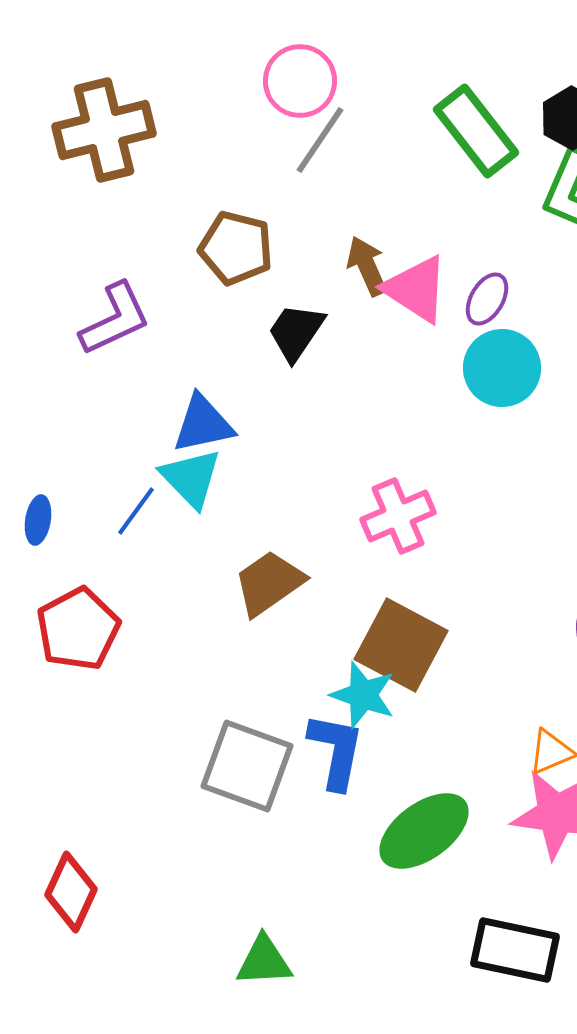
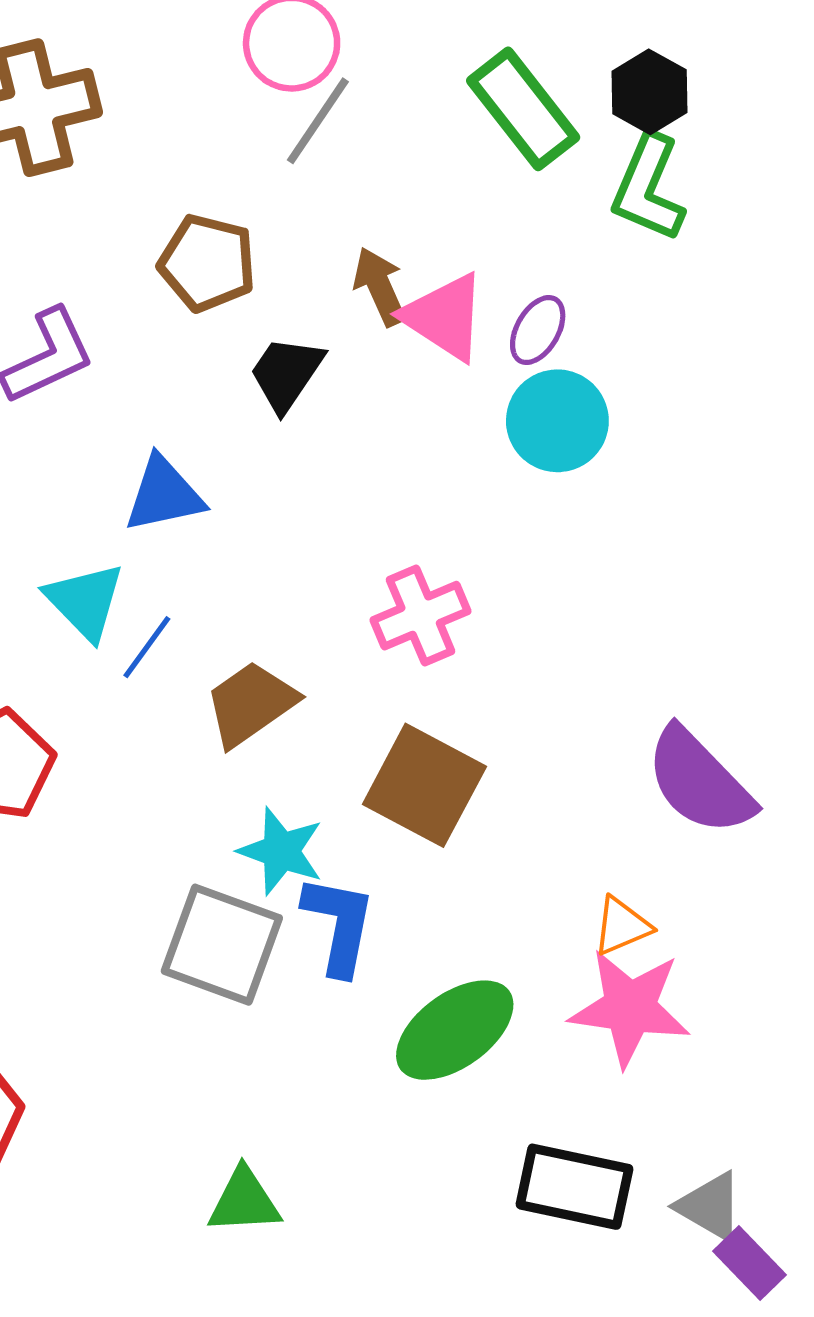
cyan triangle: (191, 478) -> (85, 601), moved
blue line: (136, 511) -> (147, 647), moved
cyan star: (363, 695) -> (281, 851), moved

